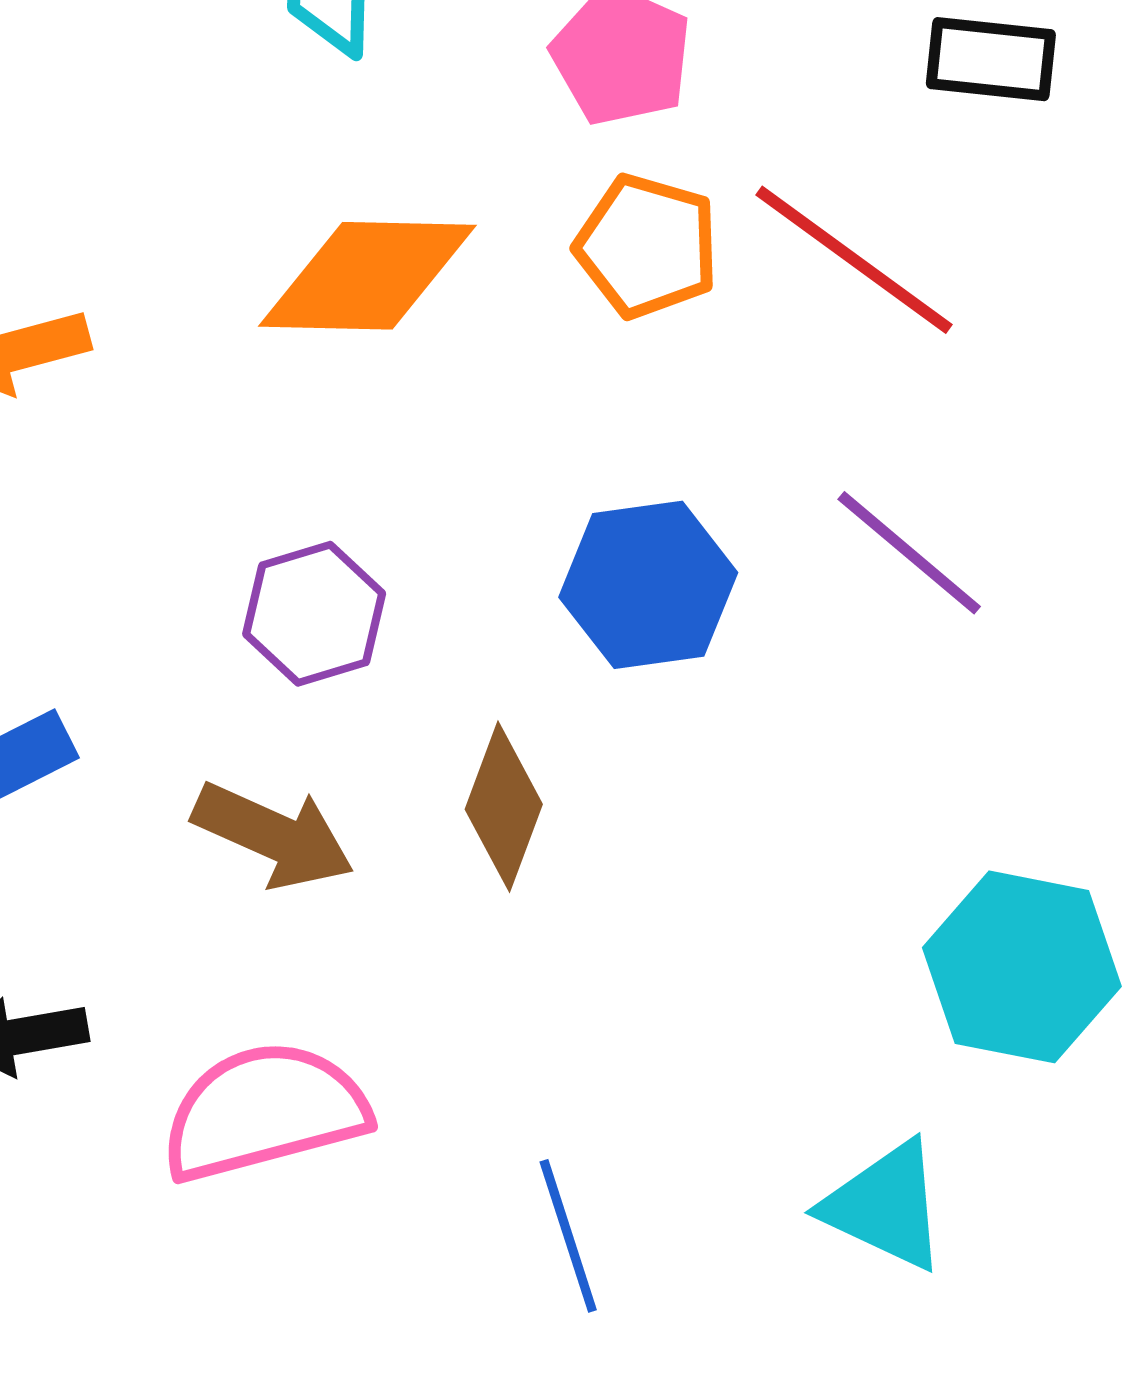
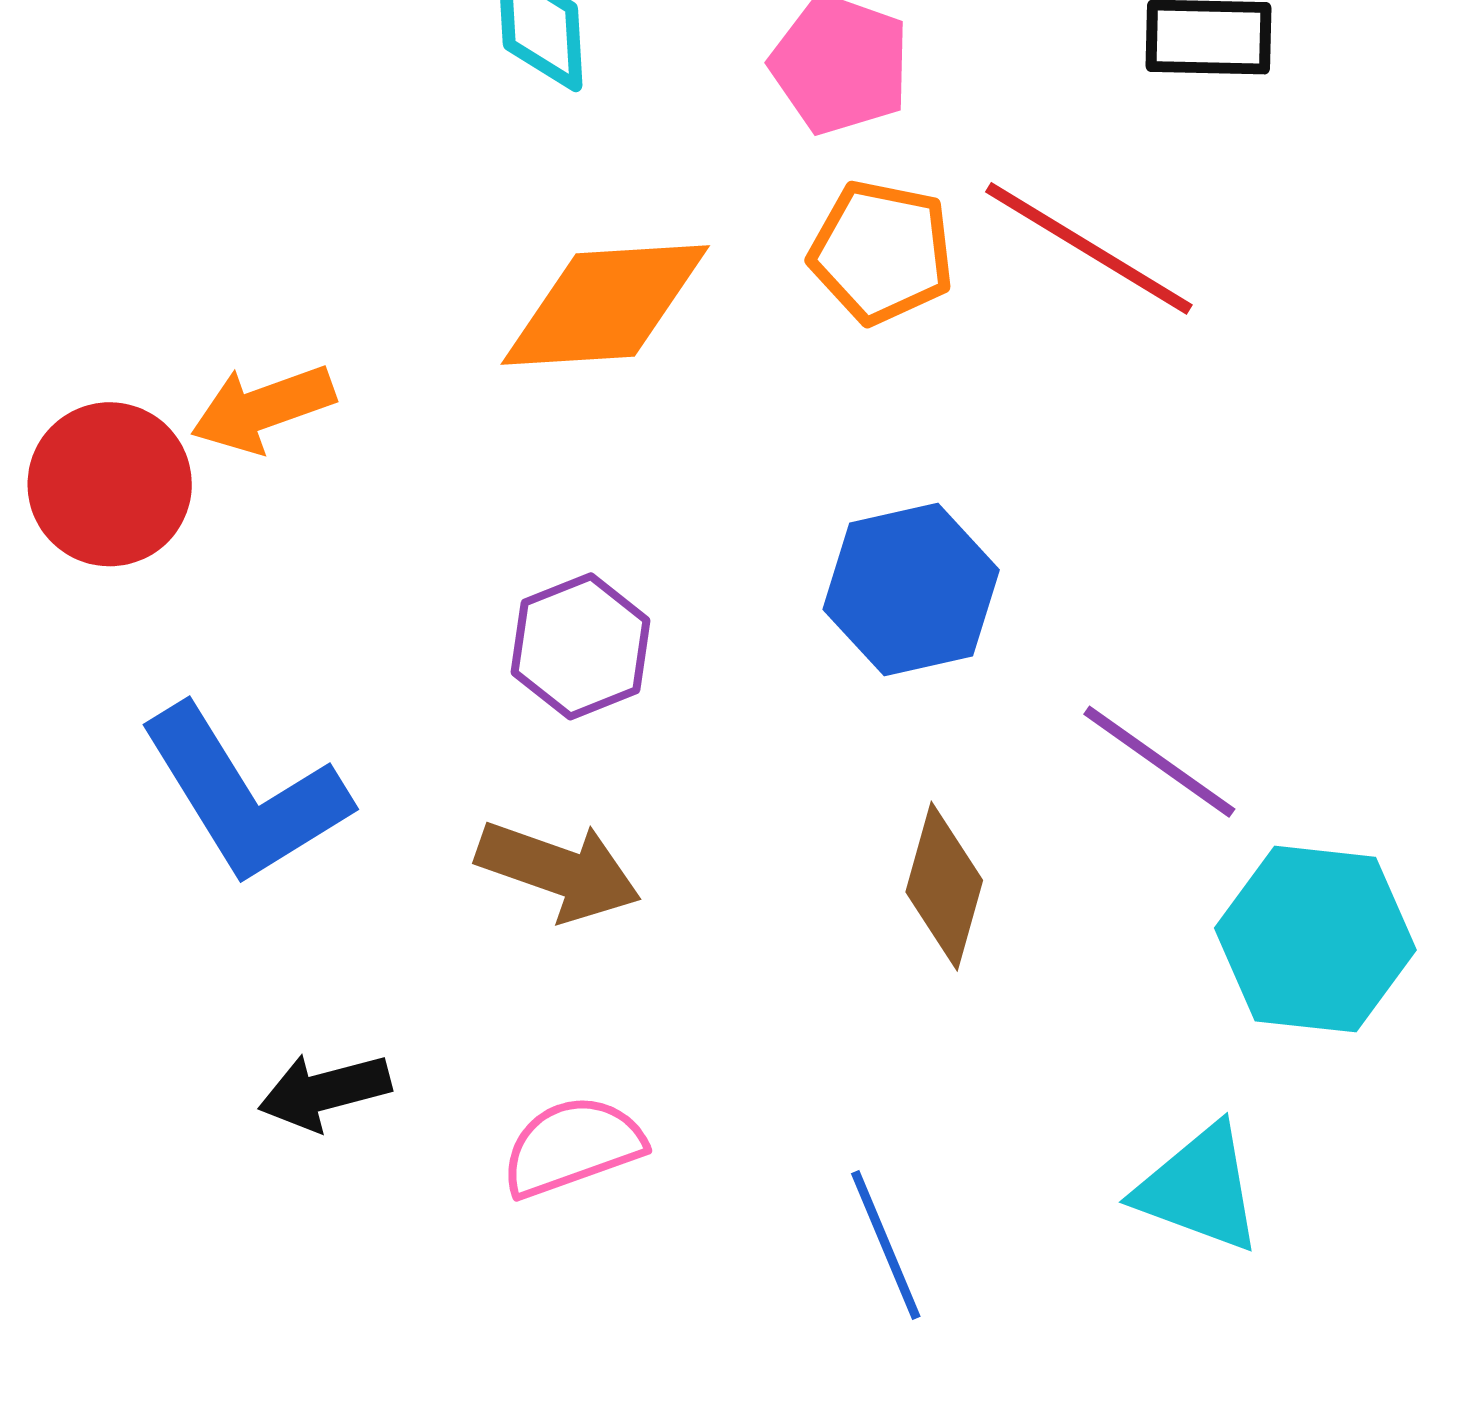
purple line: (909, 553) -> (1159, 762), moved
brown diamond: (504, 807) -> (944, 886), moved
pink semicircle: (264, 1111) -> (572, 1146), size x0.7

